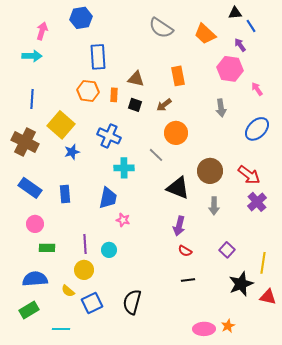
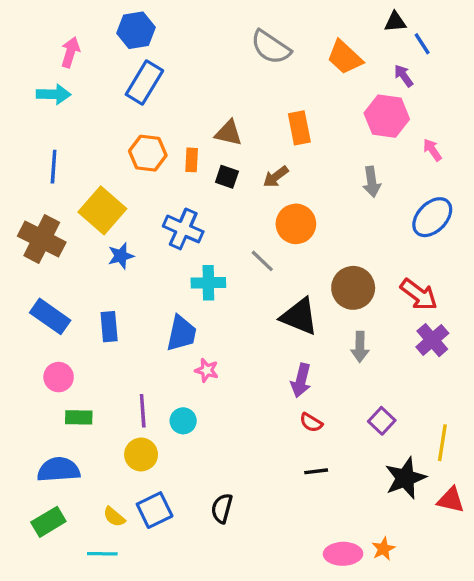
blue rectangle: (98, 57) -> (144, 82), moved, turned 35
yellow semicircle: (68, 291) -> (114, 517), moved
black semicircle: (132, 302) -> (222, 508), size x0.7

